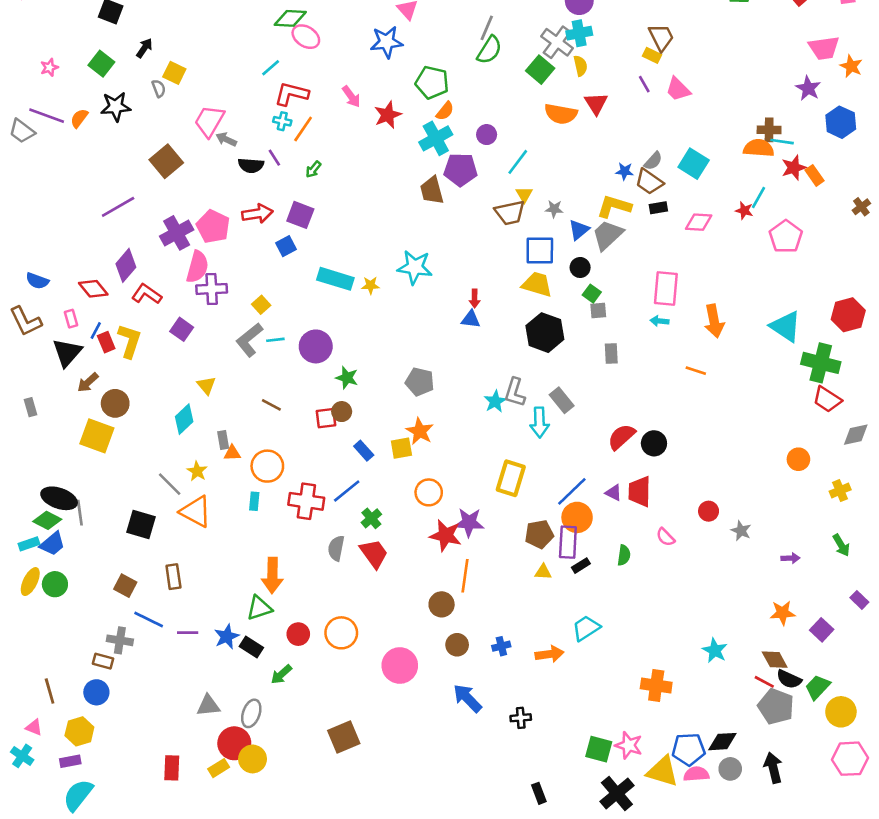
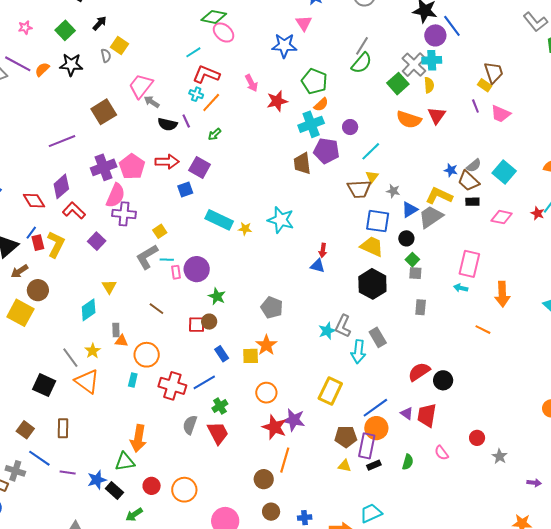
pink trapezoid: (678, 89) -> (501, 114), turned -30
pink rectangle: (71, 319) -> (176, 272), moved

